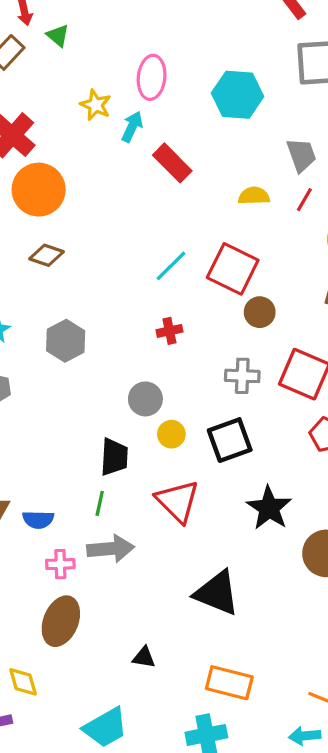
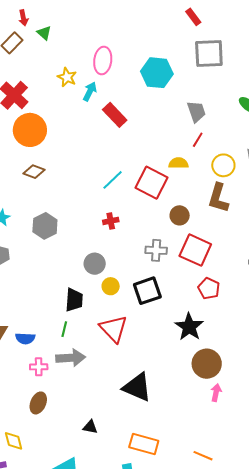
yellow semicircle: (254, 196) -> (178, 163), moved
brown circle: (260, 312) -> (180, 215), moved
black star: (269, 508) -> (189, 327), moved
brown ellipse: (61, 621) -> (38, 403), size x0.7

